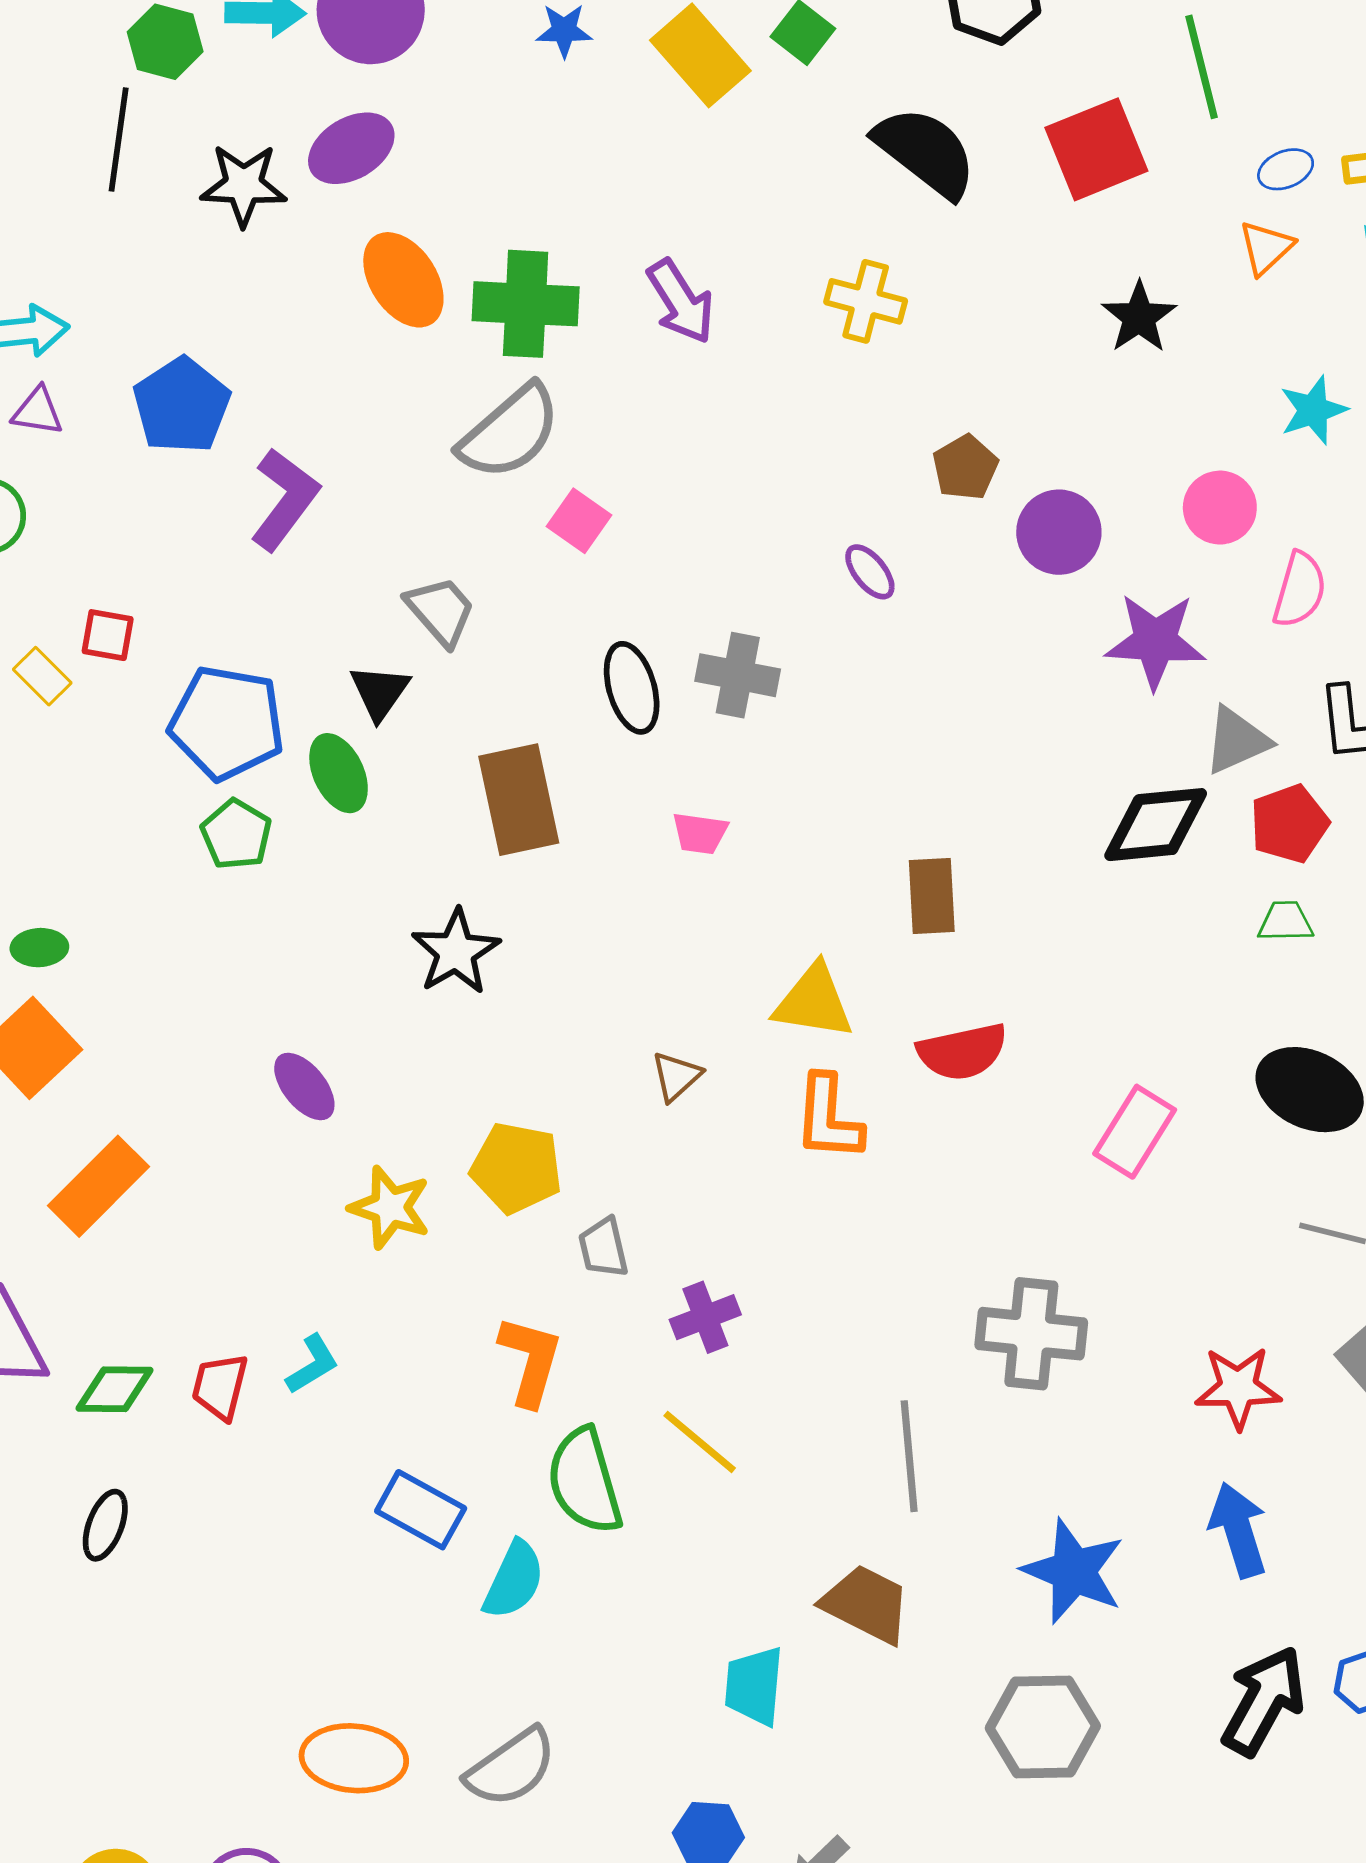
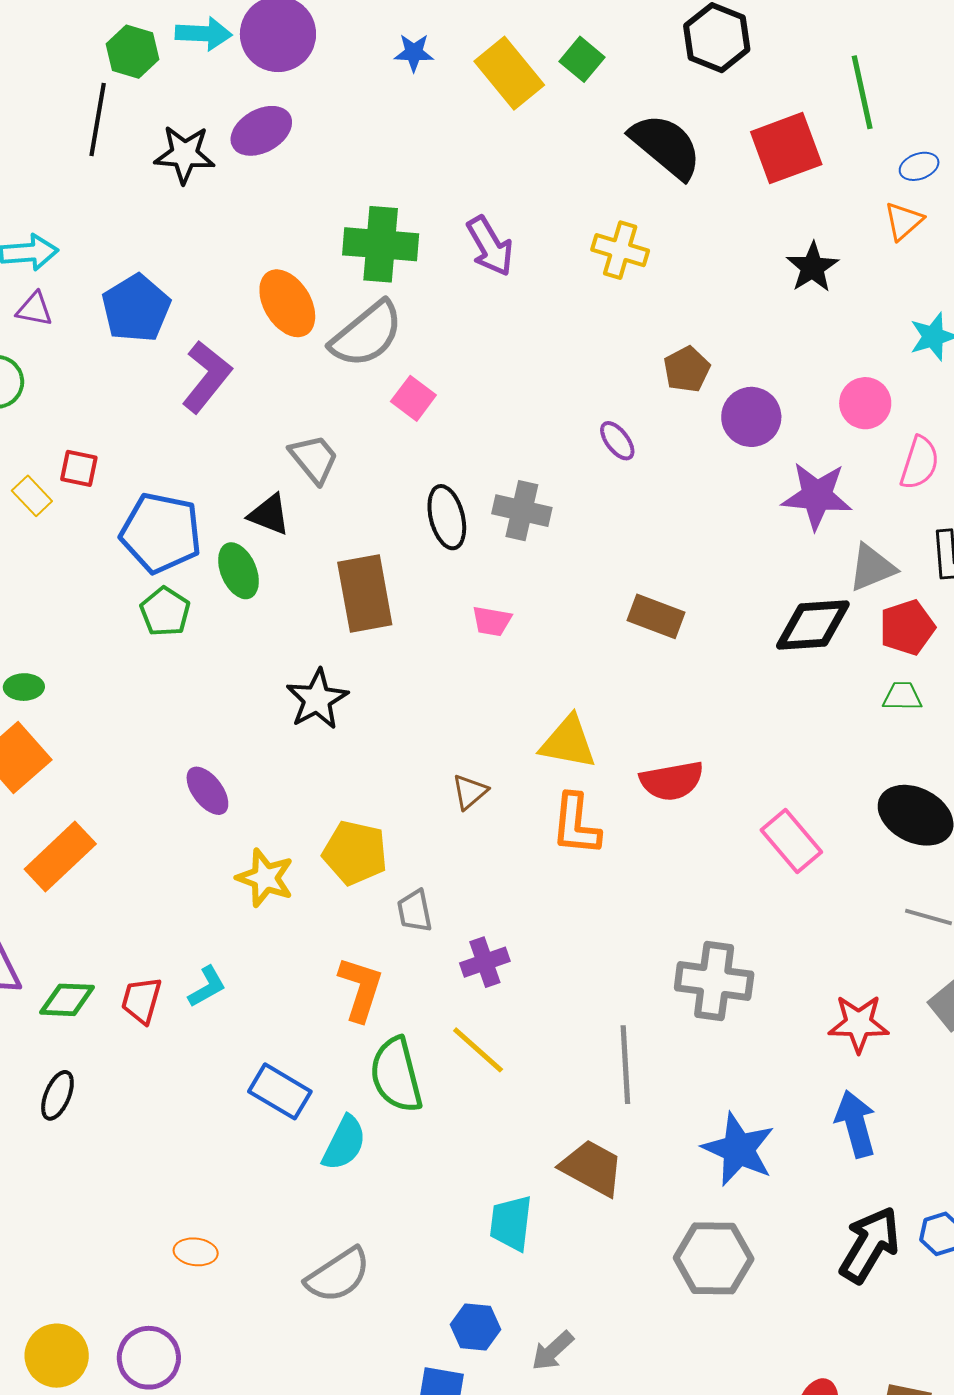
orange ellipse: (403, 280) -> (287, 303), moved
black triangle: (380, 692) -> (269, 515), turned -45
brown rectangle: (932, 896) -> (656, 616), moved, turned -68
pink rectangle: (1135, 1132) -> (791, 841), turned -74
orange ellipse: (354, 1758) -> (196, 1252), moved, size x0.6

